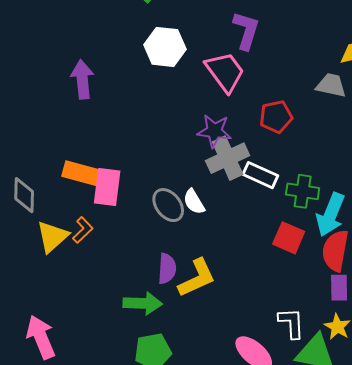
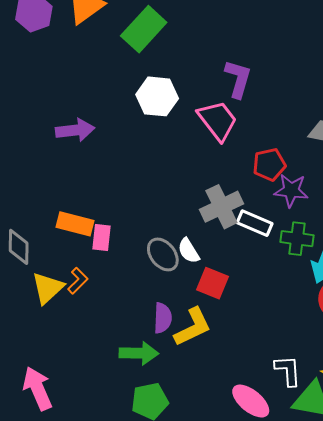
purple arrow: (82, 79) -> (75, 130), turned 90
purple star: (214, 131) -> (291, 190), moved
pink rectangle: (107, 187) -> (102, 237), size x0.7
red square: (289, 238) -> (213, 283), moved

